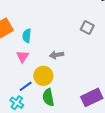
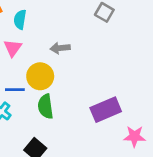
blue line: (26, 86) -> (15, 90), turned 32

